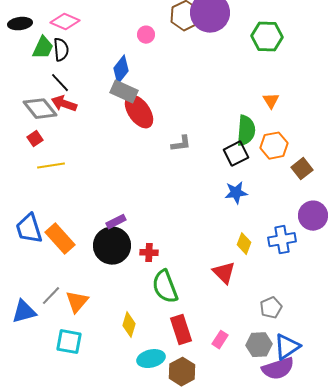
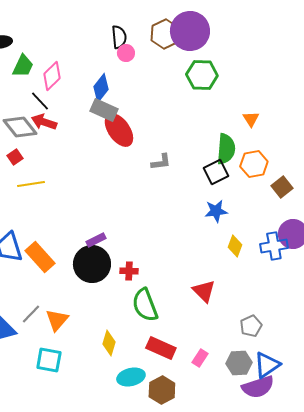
pink diamond: (65, 22) -> (52, 76), moved, turned -68
green hexagon: (267, 37) -> (202, 75), moved
black semicircle: (61, 50) -> (119, 37), moved
blue cross: (282, 240) -> (274, 246), moved
yellow diamond: (244, 244) -> (235, 246), moved
red rectangle: (181, 330) -> (161, 348), turned -48

